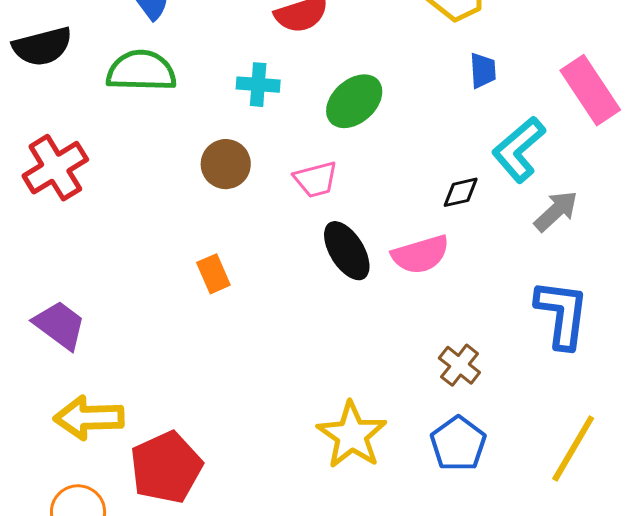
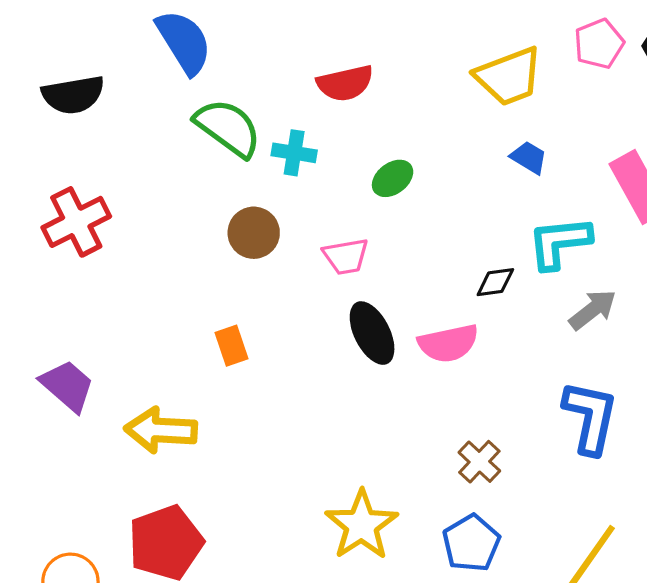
green semicircle: (141, 71) -> (228, 128), moved, turned 30
blue trapezoid: (483, 71) -> (529, 157), turned -60
green ellipse: (354, 101) -> (393, 178), size x0.7
cyan L-shape: (519, 149) -> (559, 243), turned 30
yellow arrow: (89, 418) -> (161, 430), moved

